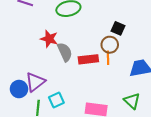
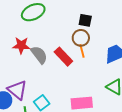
red rectangle: (88, 59) -> (63, 57), turned 66
purple triangle: (35, 82) -> (17, 90), turned -30

